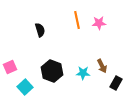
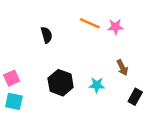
orange line: (77, 20) -> (90, 23), turned -54
brown arrow: (102, 66) -> (122, 68), moved
cyan square: (25, 87) -> (14, 101), moved, turned -35

